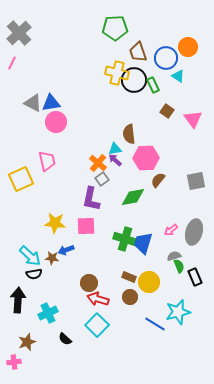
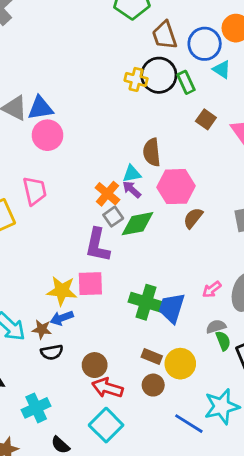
yellow cross: (117, 73) -> (136, 79), moved, size x0.7
green diamond: (133, 197) -> (137, 224), moved
yellow star: (55, 223) -> (62, 291), moved
black semicircle: (34, 274) -> (52, 352), moved

